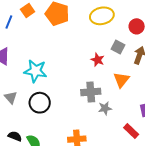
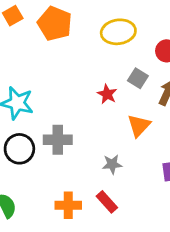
gray cross: (91, 92) -> (58, 140), moved
red rectangle: (131, 131) -> (107, 202), moved

